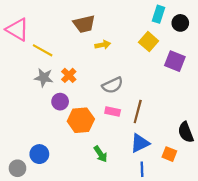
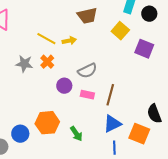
brown trapezoid: (84, 24) -> (87, 16), moved
yellow arrow: (103, 45) -> (69, 41), moved
yellow line: (43, 50) -> (46, 39), moved
purple circle: (60, 102) -> (64, 86), moved
orange hexagon: (81, 120) -> (47, 123), moved
orange square: (169, 154) -> (139, 134), size x1.5

